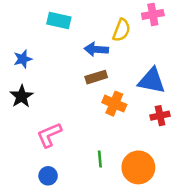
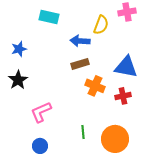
red cross: (160, 116) -> (123, 96), moved

